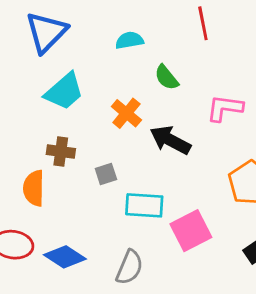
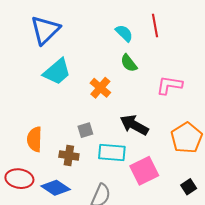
cyan semicircle: (129, 40) -> (124, 33), moved, turned 54
black arrow: (170, 140) -> (134, 125), moved
brown cross: (61, 151) -> (69, 155), moved

